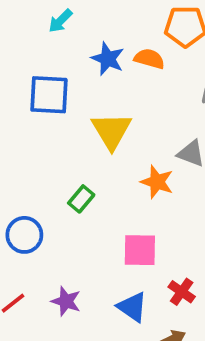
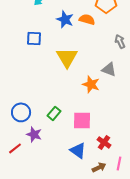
blue square: (49, 95) -> (34, 38), size x0.7
green rectangle: (81, 199) -> (54, 113), moved
purple star: (66, 301) -> (34, 134), moved

